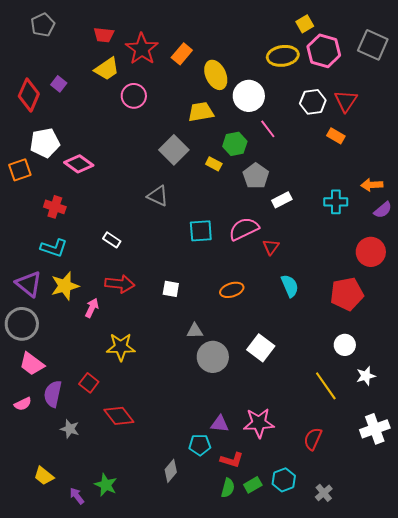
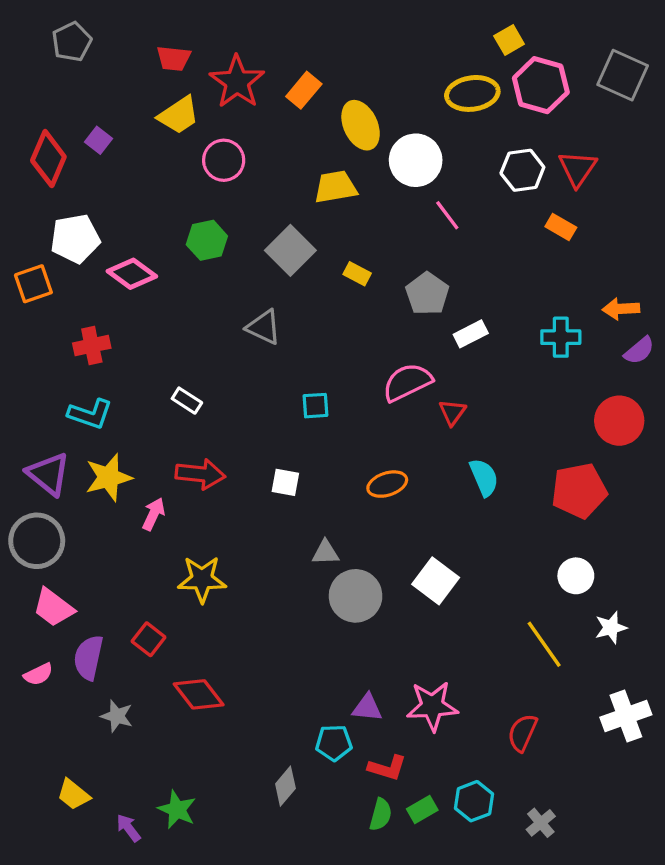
green hexagon: (235, 144) -> (207, 240), moved
red cross: (55, 207) -> (92, 346), turned -30
cyan square: (201, 231) -> (315, 406), moved, size x0.7

